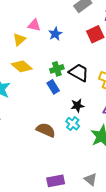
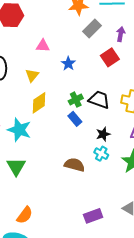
pink triangle: (34, 25) -> (43, 46), moved
yellow diamond: (22, 66) -> (39, 103), turned -65

